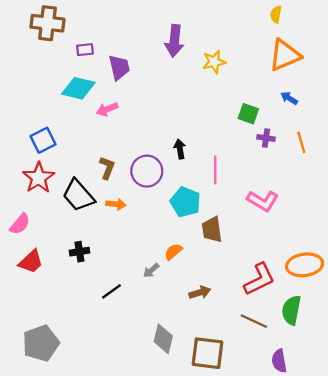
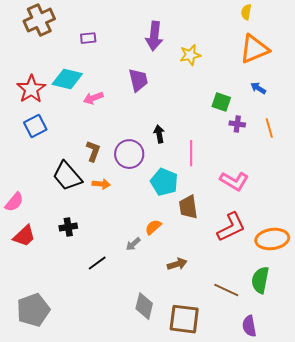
brown cross: (47, 23) -> (39, 20), turned -32
purple rectangle: (85, 50) -> (88, 38), moved
purple trapezoid: (119, 67) -> (138, 80), moved
red star: (39, 178) -> (31, 89), moved
red L-shape: (259, 279) -> (231, 227), moved

